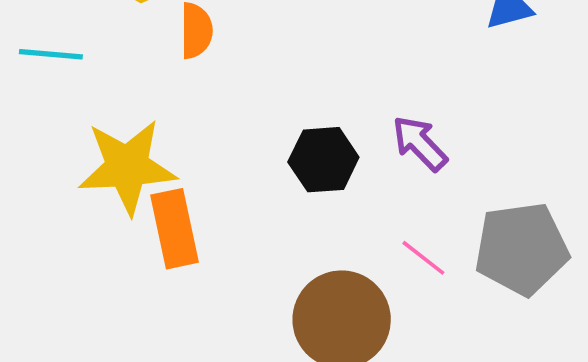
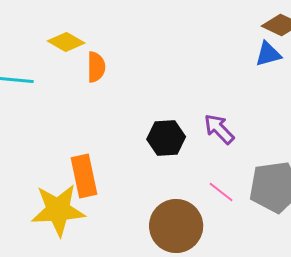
yellow star: (127, 167) -> (58, 210), moved

